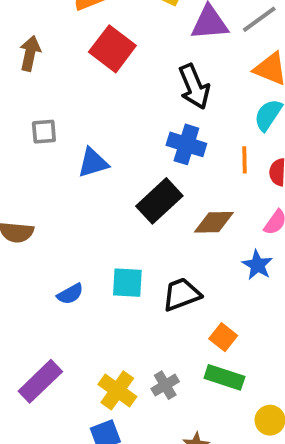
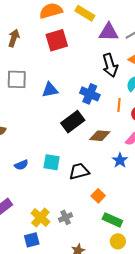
red square: (112, 49) -> (57, 40), turned 30
black arrow: (194, 87) -> (110, 65), moved
gray square: (44, 132) -> (17, 79), size x1.5
blue triangle: (93, 163) -> (50, 90), moved
green rectangle: (224, 377) -> (112, 220), moved

